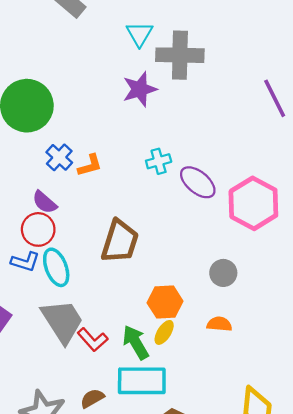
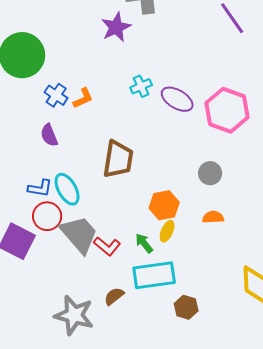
purple semicircle: (45, 202) -> (49, 135), turned 35
red circle: (38, 229) -> (47, 216), moved
green arrow: (136, 342) -> (144, 243), size x0.7

